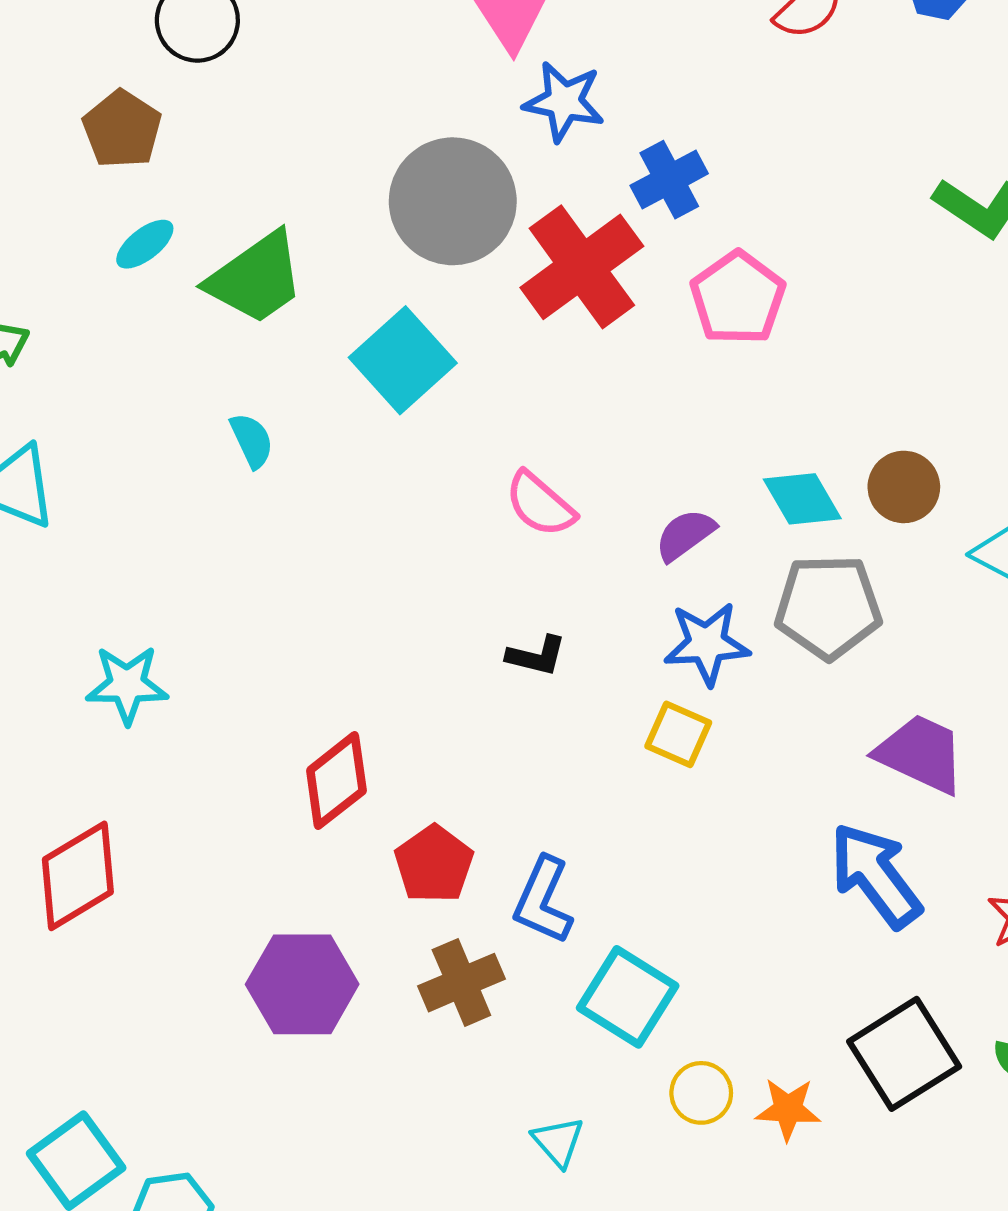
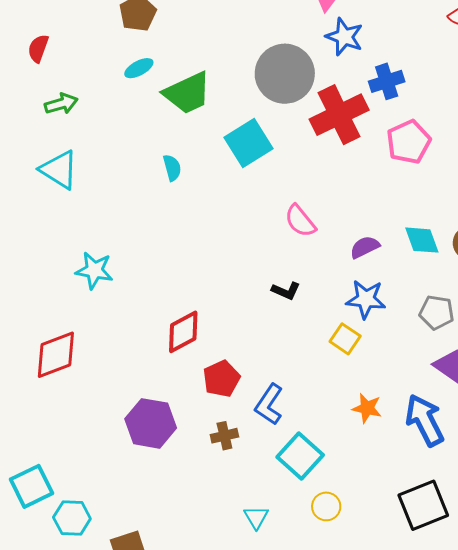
gray pentagon: (828, 607) -> (437, 312), moved, size x0.7
brown cross: (461, 983) -> (224, 436), size x0.7
orange star: (788, 1109) -> (367, 408), moved

